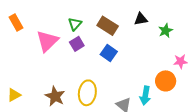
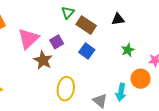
green triangle: (75, 24) -> (68, 13), moved
green star: (165, 31) -> (128, 50), moved
brown star: (55, 96) -> (43, 60), moved

